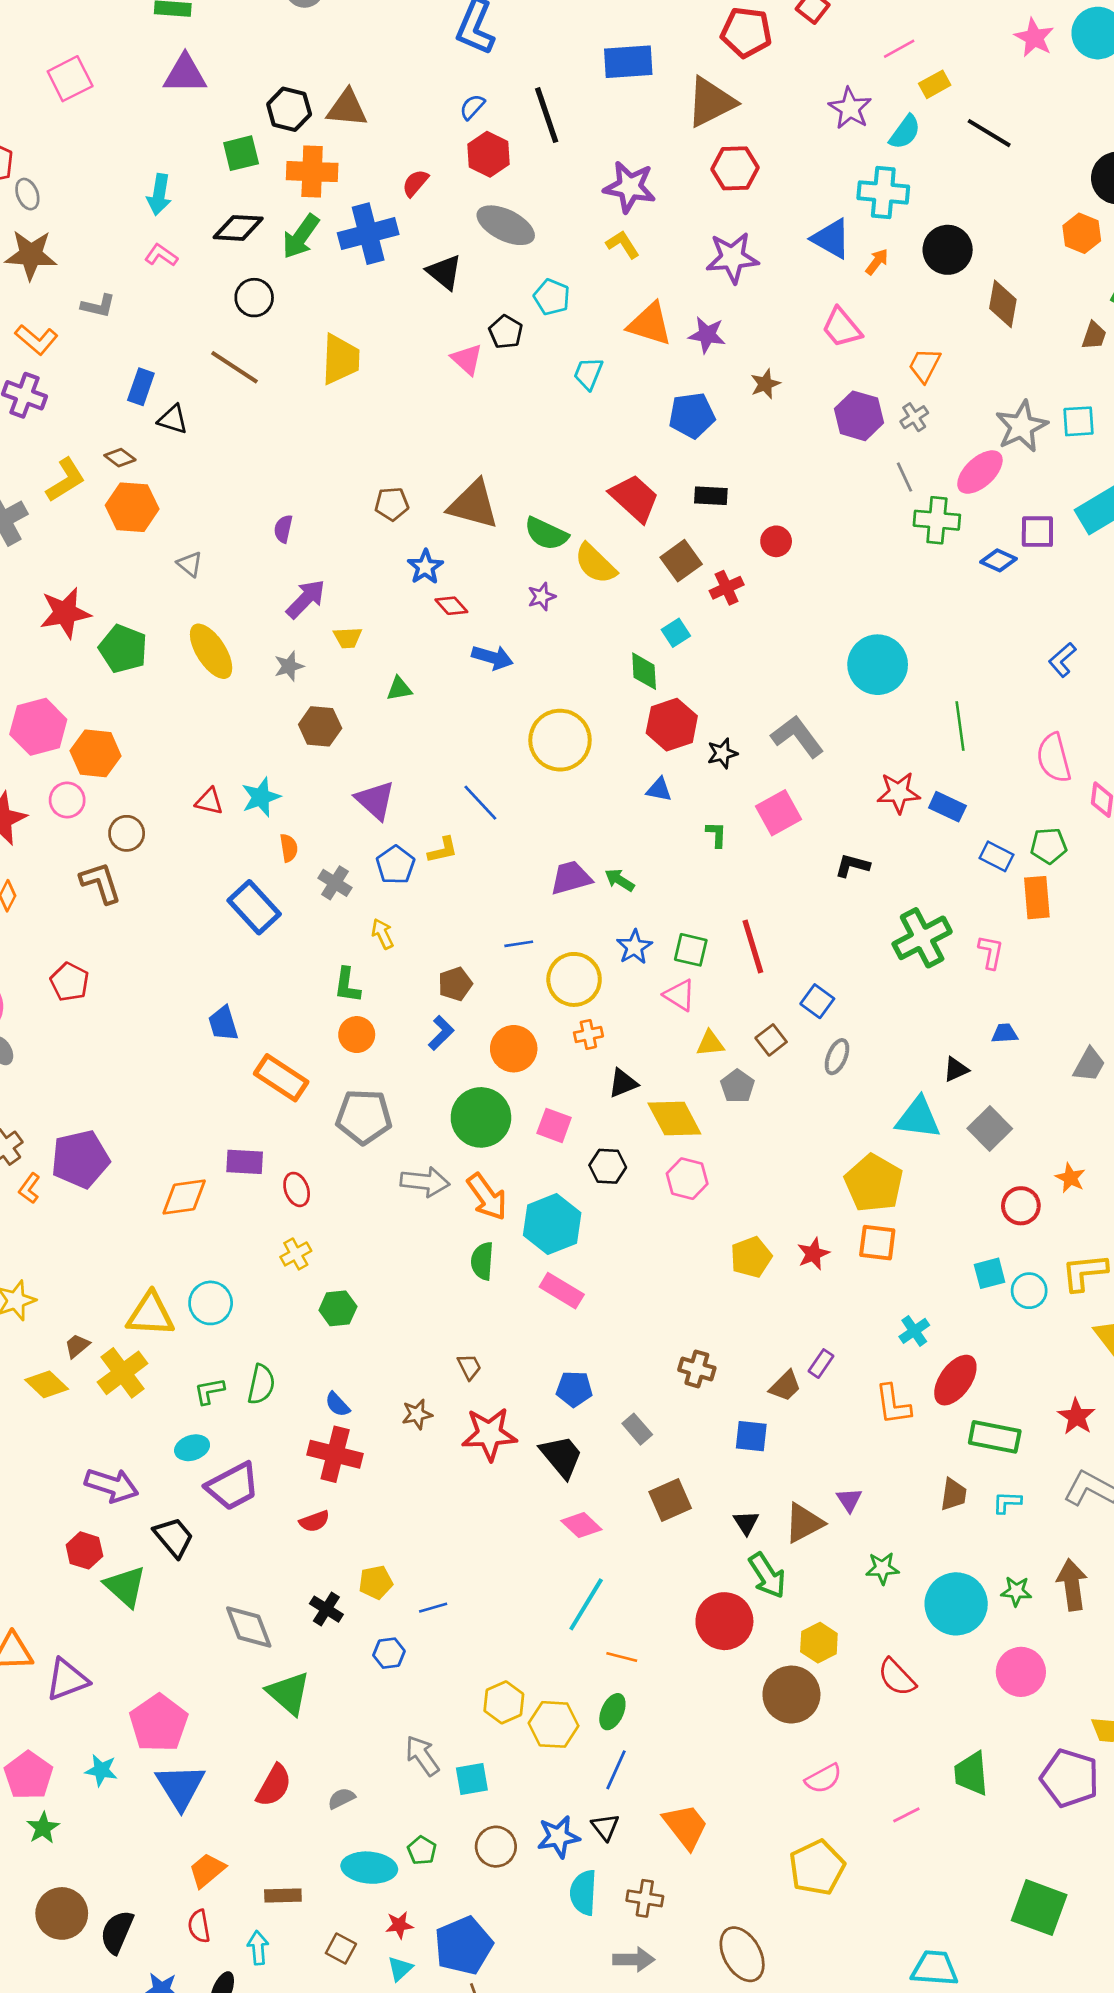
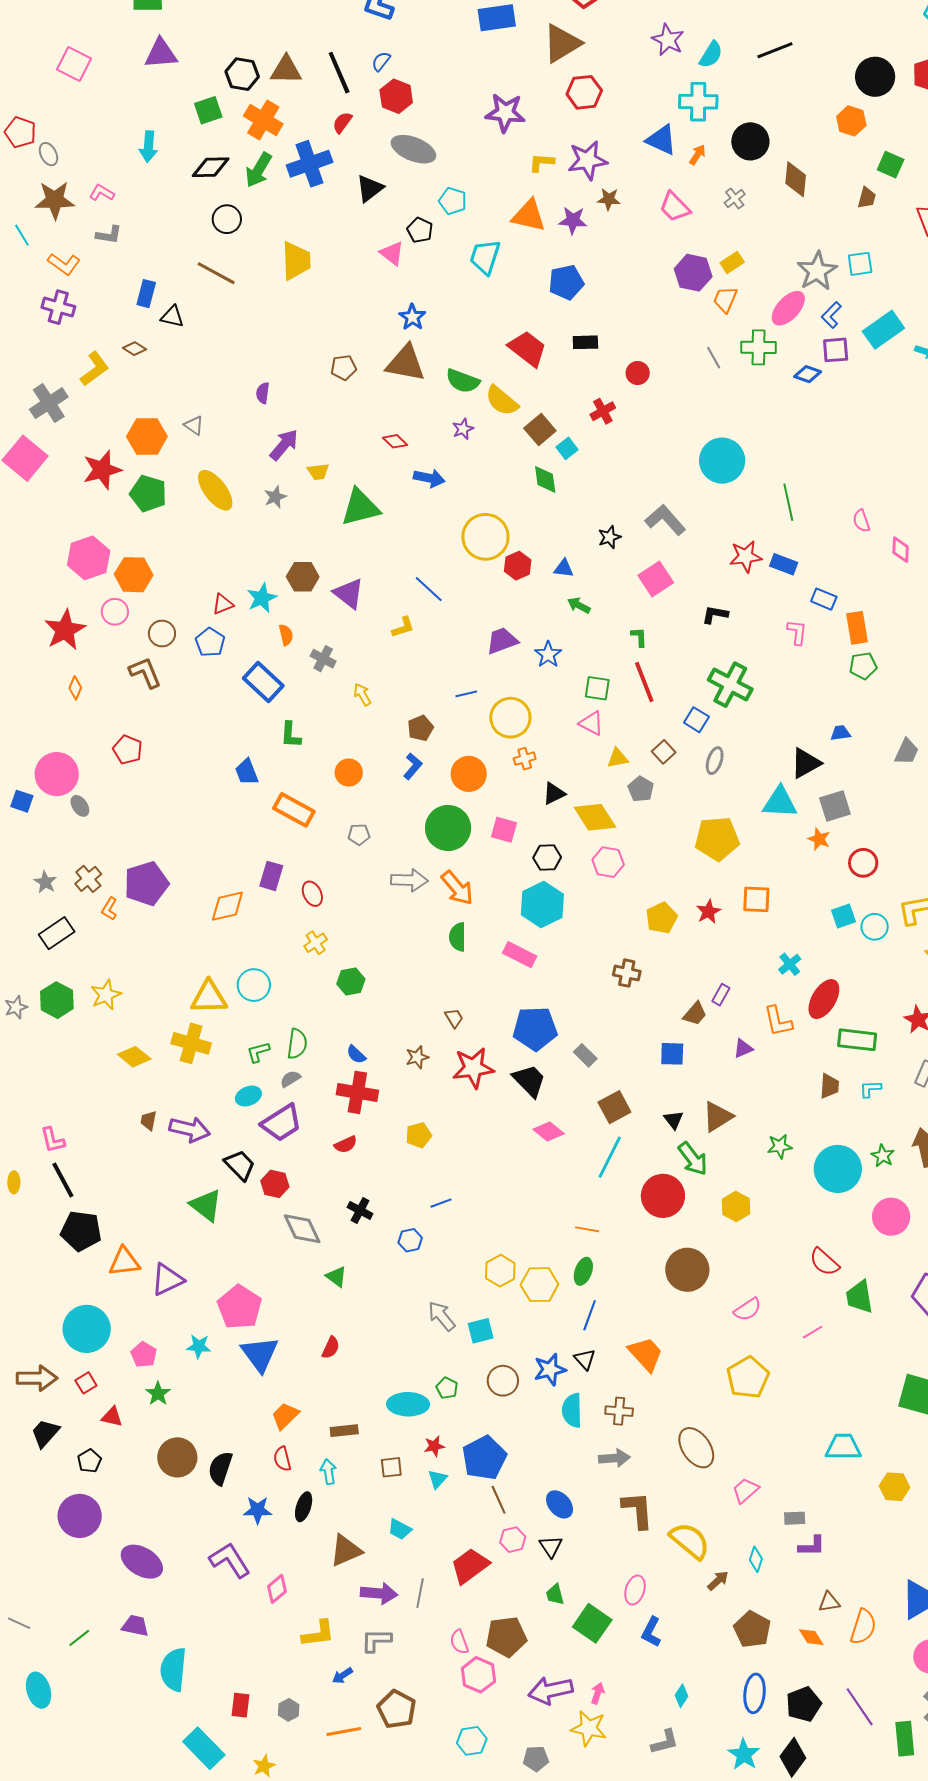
pink square: (70, 79) -> (74, 64), turned -32
yellow rectangle: (935, 84) -> (732, 263), moved
black line: (547, 115) -> (339, 73), moved
black line: (989, 133) -> (775, 50), turned -48
orange cross: (312, 172) -> (263, 120), turned 33
yellow L-shape: (623, 244) -> (542, 163), moved, turned -48
pink L-shape: (161, 255) -> (102, 193), moved
black triangle: (444, 272) -> (370, 188), turned 48
orange trapezoid: (925, 365) -> (725, 300), moved
cyan trapezoid: (588, 373) -> (485, 257), size x1.4
brown star: (765, 384) -> (609, 199), moved, turned 30
gray cross: (914, 417) -> (735, 198), moved
gray line: (905, 477) -> (714, 358), moved
orange hexagon: (132, 507) -> (147, 437), moved
brown square: (681, 561) -> (540, 430), moved
blue star: (425, 567) -> (412, 317), moved
blue L-shape: (1062, 660) -> (831, 315), moved
green triangle: (399, 689) -> (360, 507), size x2.0
red hexagon: (672, 725) -> (518, 566), moved, size x0.7
brown hexagon: (320, 726) -> (303, 577), moved
pink semicircle: (1054, 758) -> (861, 521), size x0.6
red triangle: (209, 801) -> (223, 604), turned -30
green L-shape: (716, 835) -> (639, 637), moved
green pentagon: (1049, 846) -> (863, 666), moved
blue pentagon: (395, 865) -> (210, 642), moved
green arrow: (620, 880) -> (579, 605), moved
green cross: (922, 938) -> (730, 685), moved, turned -30
blue star: (634, 947) -> (548, 654), moved
pink L-shape: (991, 952) -> (797, 632), moved
green L-shape: (347, 985) -> (291, 735), moved
black triangle: (956, 1069) -> (806, 763), size x1.6
gray pentagon: (364, 1117) -> (359, 834), size x0.5
gray square: (990, 1128) -> (835, 806), turned 32
purple rectangle: (245, 1162) -> (271, 876), turned -72
orange star: (1070, 1178) -> (819, 839), moved
yellow pentagon: (874, 1183) -> (717, 839), moved, turned -30
cyan hexagon: (552, 1224) -> (542, 905), moved
brown trapezoid: (77, 1346) -> (149, 1121), moved, turned -35
brown cross: (697, 1369) -> (627, 973), moved
yellow cross: (123, 1373) -> (191, 1043), turned -33
blue pentagon: (574, 1389) -> (535, 1029), size x1.6
purple triangle: (849, 1500) -> (743, 1048), moved, turned 45
red hexagon: (84, 1550) -> (275, 1184), moved
yellow pentagon: (376, 1582) -> (419, 1135), moved
green star: (1016, 1591) -> (883, 1156), turned 30
cyan line: (586, 1604) -> (610, 1157), moved
red semicircle: (897, 1677) -> (824, 1262), moved
green triangle: (289, 1693) -> (336, 1277), size x0.6
brown circle: (791, 1695) -> (687, 1270), moved
pink pentagon: (28, 1775) -> (144, 1355), size x0.7
red semicircle: (274, 1786) -> (331, 1348), size x0.7
gray semicircle: (341, 1798) -> (290, 1079), moved
brown square: (341, 1948) -> (391, 1467), turned -30

